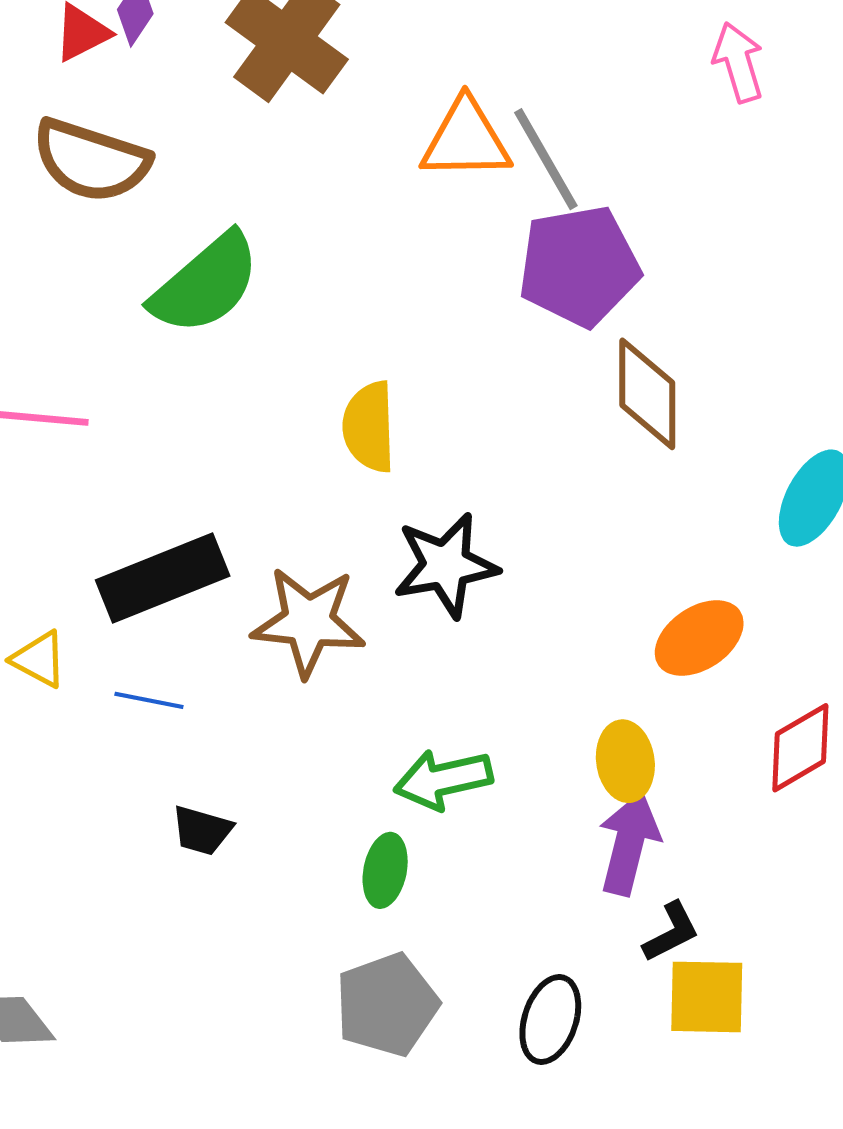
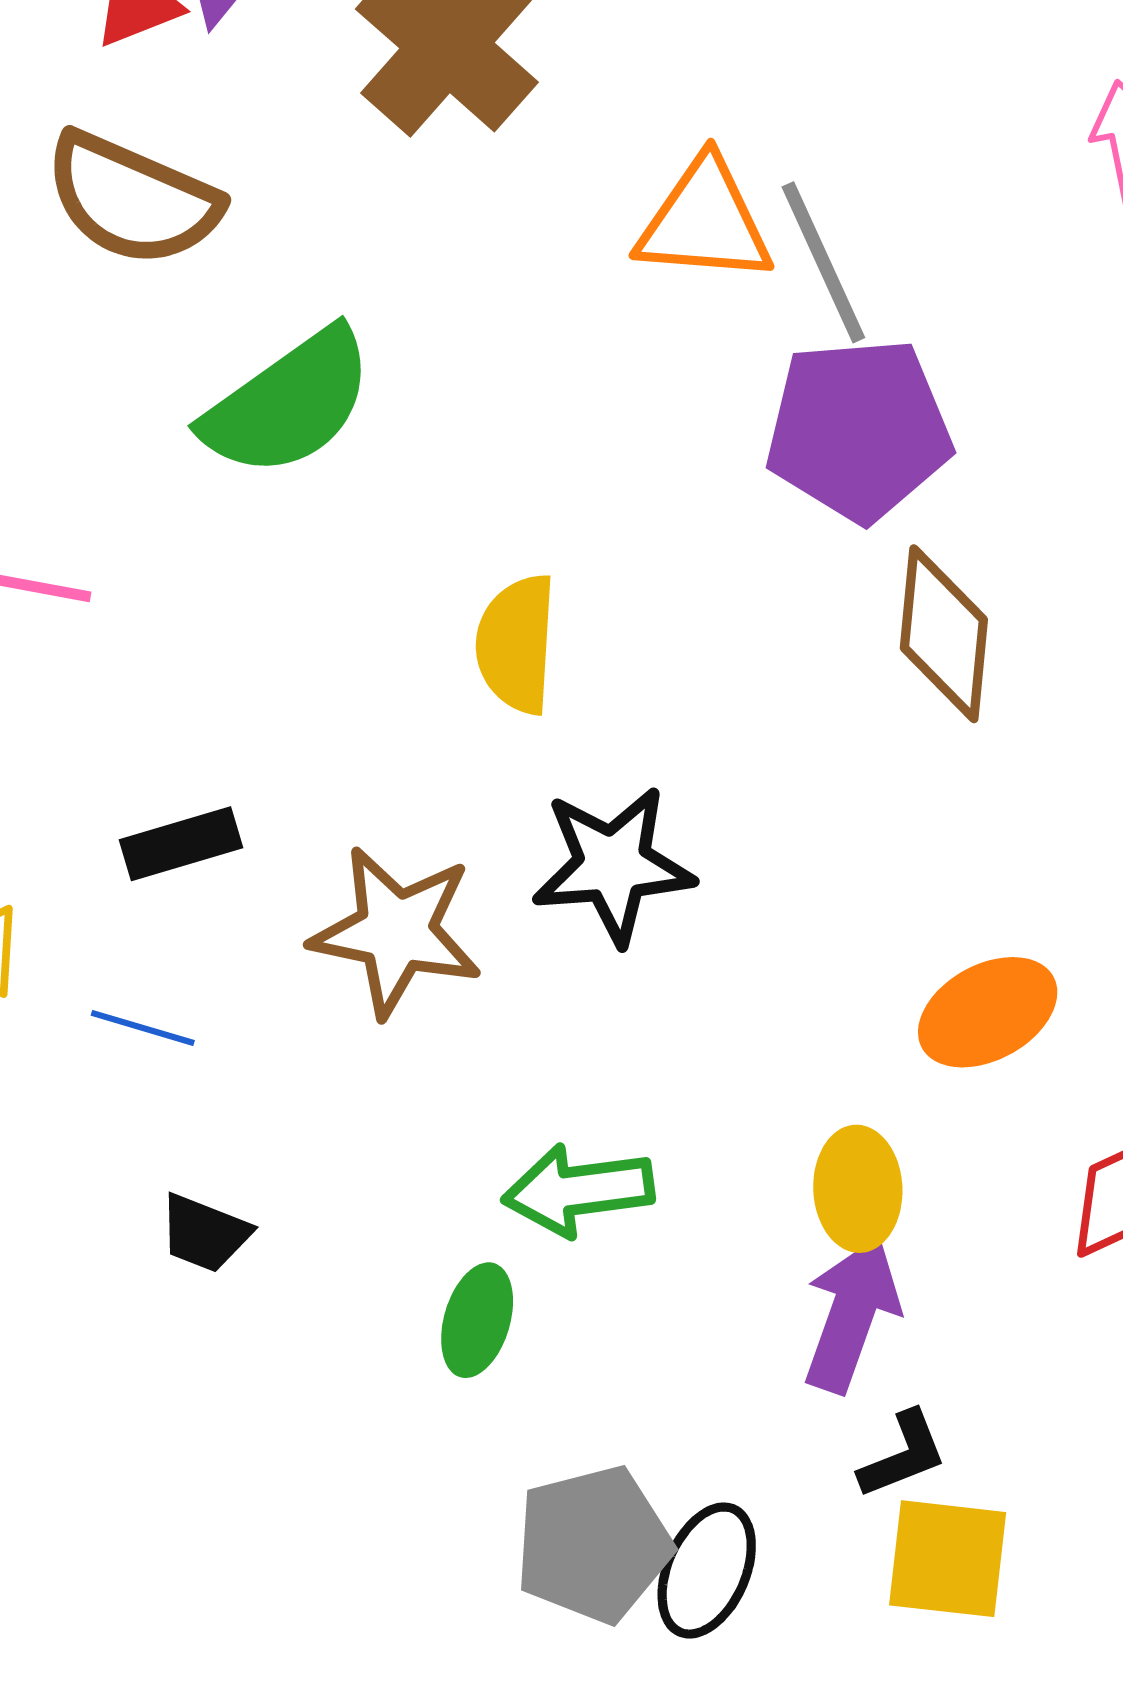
black rectangle: (163, 578) -> (181, 844), size x0.6
gray pentagon: (387, 1005) -> (593, 1544), moved

